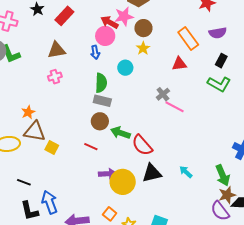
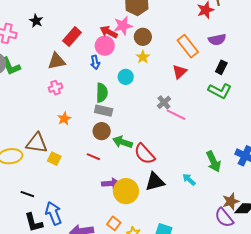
red rectangle: (64, 16) -> (72, 37), moved
red triangle: (179, 64) -> (180, 72), turned -35
orange star: (28, 112) -> (64, 119), moved
green arrow: (223, 175) -> (214, 162), moved

